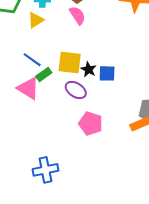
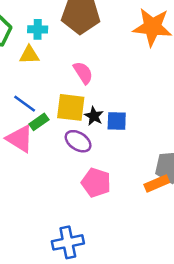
pink semicircle: (77, 15) -> (83, 73), moved
yellow triangle: (36, 20) -> (29, 55), turned 30
blue cross: (45, 170) -> (68, 242), moved

